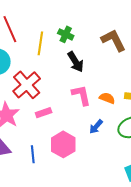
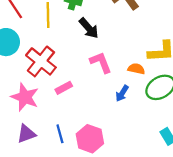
orange semicircle: (107, 98) -> (136, 69), moved
pink hexagon: (63, 144) -> (90, 139), moved

